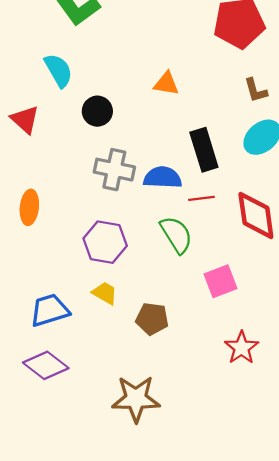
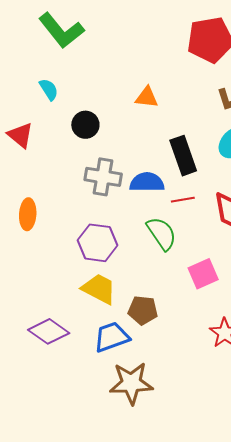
cyan semicircle: (58, 70) -> (49, 89), size x0.7
yellow trapezoid: (105, 293) -> (99, 289), size x1.5
blue trapezoid: (50, 310) -> (112, 337), moved
purple diamond: (46, 365) -> (49, 331), moved

